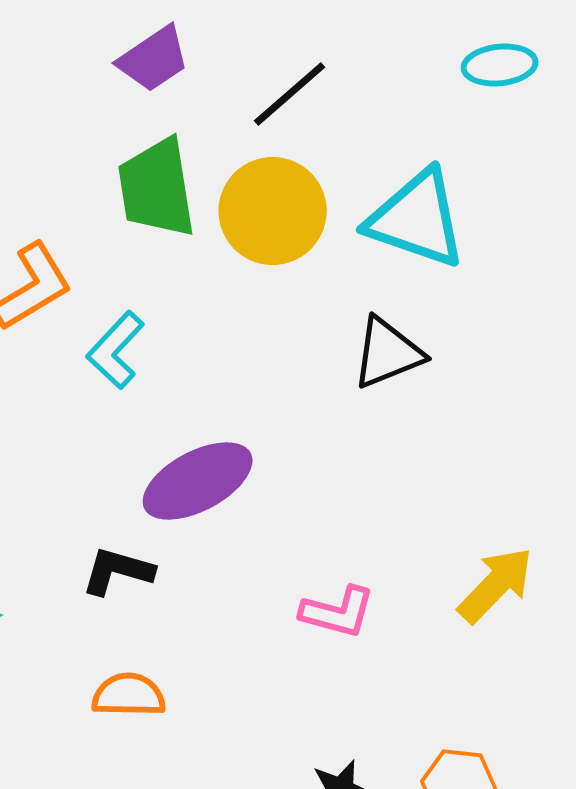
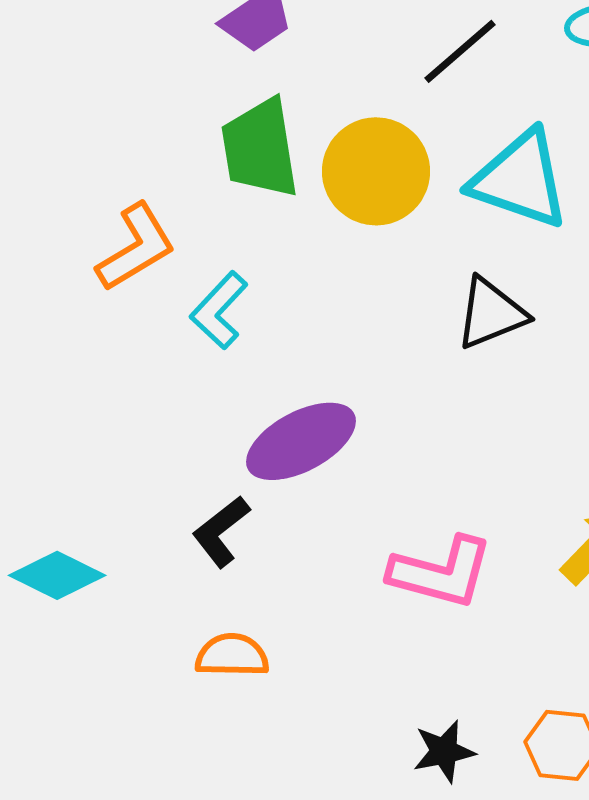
black line: (290, 94) -> (460, 51), moved
black L-shape: (118, 571) -> (221, 531), turned -54
pink L-shape: (338, 612) -> (441, 572), size x1.4

